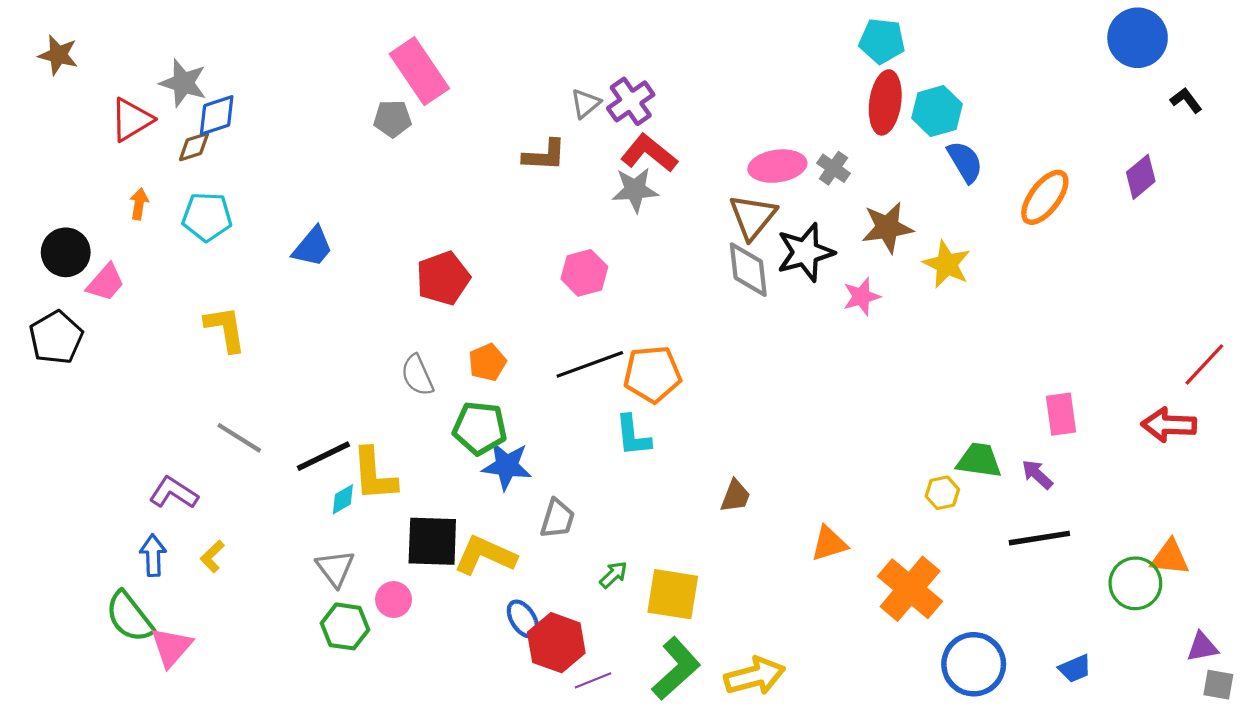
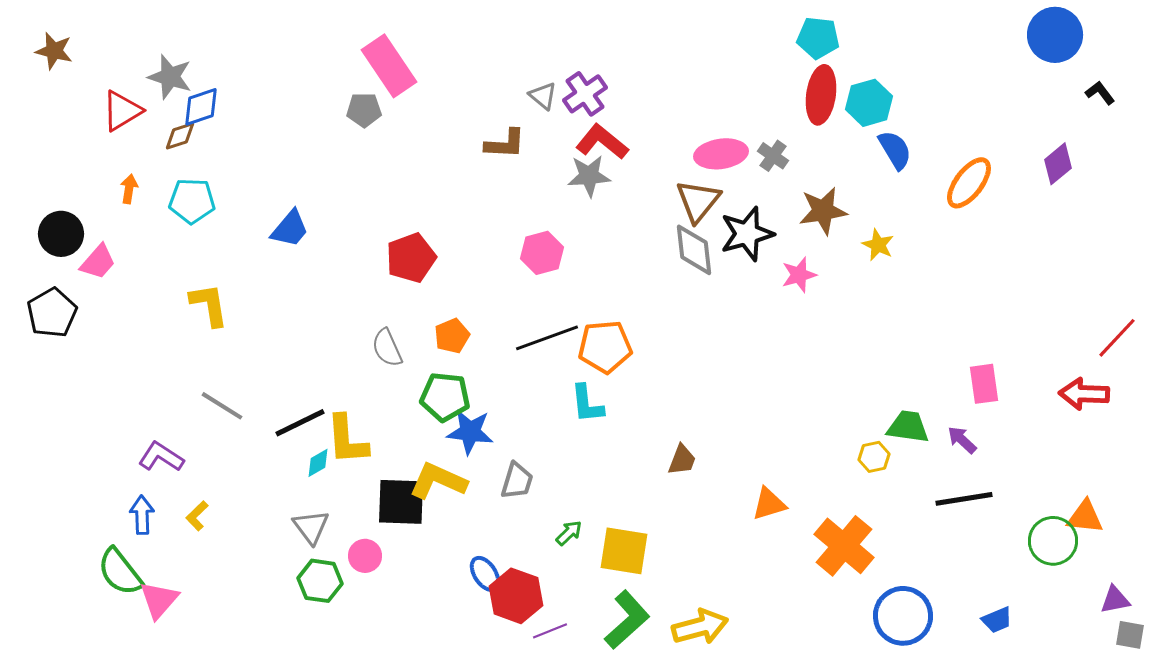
gray triangle: (585, 104) -> (543, 96), turned -40
yellow star: (947, 264) -> (878, 245), size x0.7
yellow L-shape: (485, 555) -> (438, 481), moved

